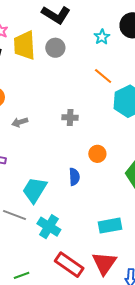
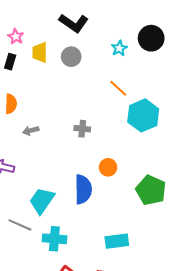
yellow trapezoid: (24, 45) -> (40, 52), size x0.7
blue semicircle: (74, 177) -> (83, 189), size x1.6
cyan cross: (49, 227) -> (54, 239), turned -30

